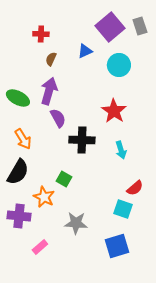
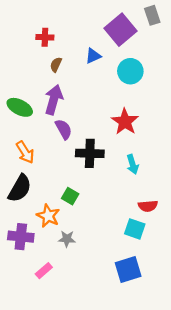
gray rectangle: (140, 26) -> (152, 15), moved
red semicircle: (135, 188) -> (148, 206), turned 36
gray star: (76, 223) -> (67, 239), moved, size x0.7

